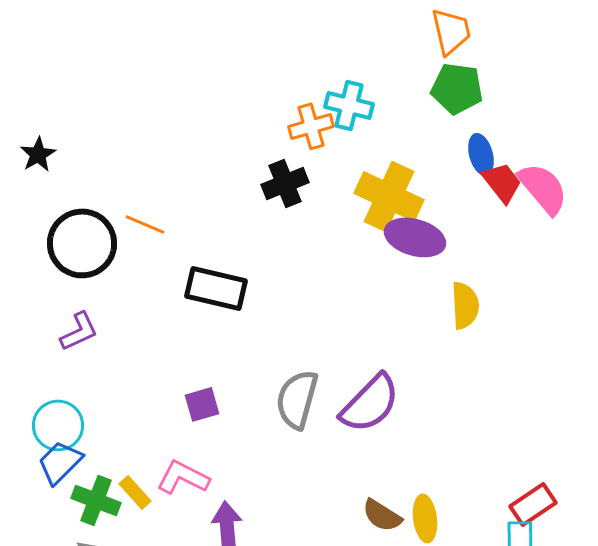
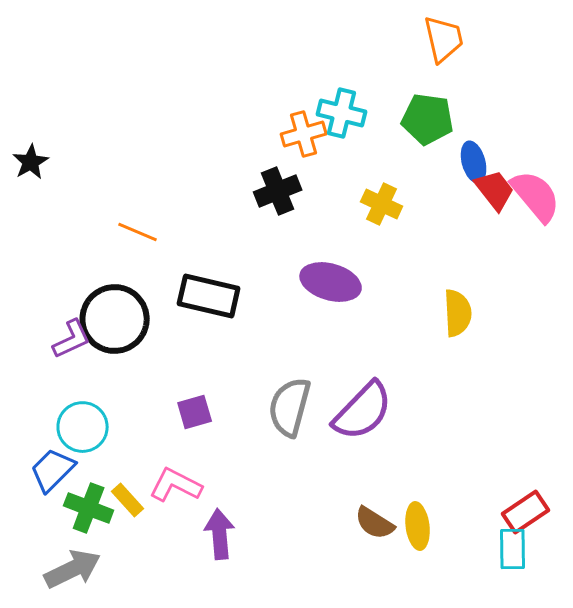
green pentagon: (457, 88) -> (428, 119), moved
yellow cross: (389, 196) -> (382, 204), size x0.6
purple ellipse: (415, 237) -> (331, 282), moved
black circle: (82, 243) -> (115, 319), moved
cyan circle: (58, 425) -> (83, 427), moved

